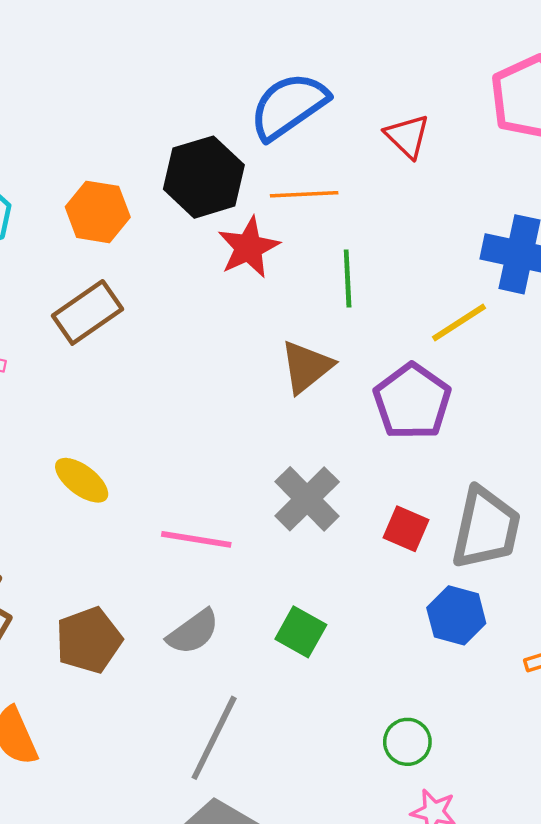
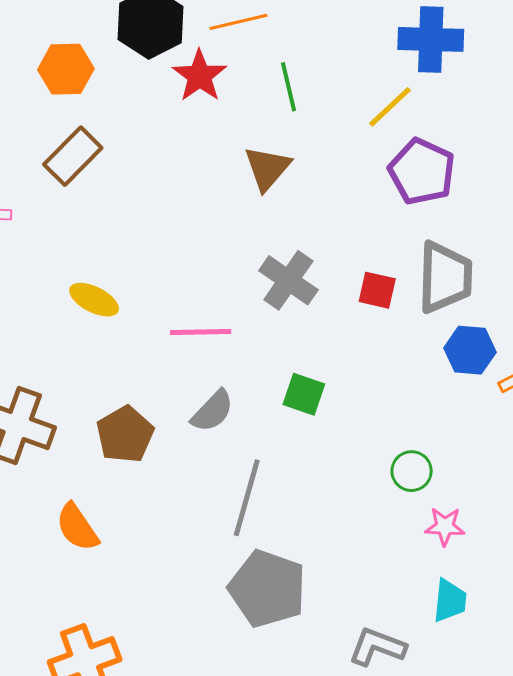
purple pentagon: (412, 401) -> (422, 172), moved
blue hexagon: (456, 615) -> (470, 350), moved

